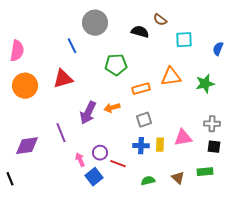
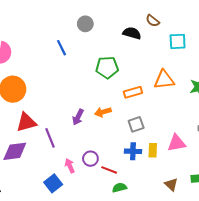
gray circle: (95, 23) -> (85, 24), size x0.6
red triangle: (63, 79) -> (26, 122), moved
purple arrow: (88, 113) -> (78, 117), size x0.7
blue square: (94, 177) -> (53, 183), moved
green semicircle: (148, 181) -> (119, 188), moved

